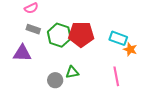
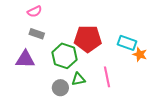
green hexagon: (59, 35) -> (64, 56), moved
pink line: (116, 76) -> (107, 77), moved

